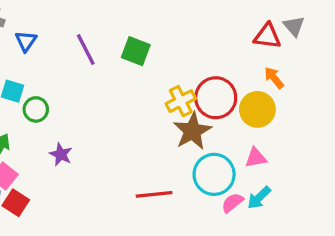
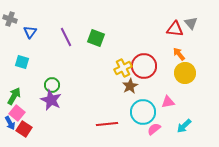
green circle: (36, 109) -> (52, 85), moved
yellow circle: (257, 109) -> (185, 73), moved
brown star: (192, 131) -> (130, 86), size x0.7
purple star: (61, 154) -> (51, 100), size x1.5
cyan arrow: (259, 198) -> (184, 126), moved

